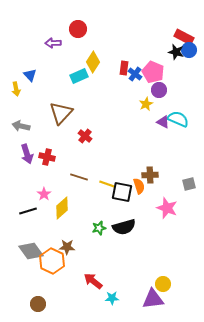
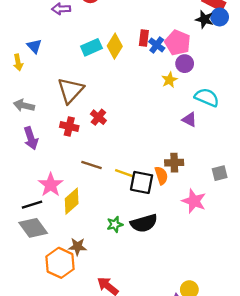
yellow diamond: (93, 62) -> (115, 46), moved
purple triangle: (163, 122) -> (189, 120), moved
red cross: (47, 157) -> (69, 127), moved
pink star: (44, 194) -> (51, 185), size x1.5
gray diamond: (31, 251) -> (33, 228), moved

